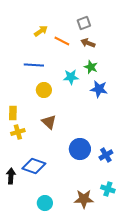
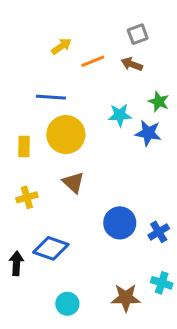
gray square: (84, 23) -> (138, 34), moved
orange line: (62, 41) -> (93, 61), turned -49
green star: (91, 67) -> (159, 102), moved
cyan star: (71, 77) -> (120, 115), moved
yellow circle: (44, 90) -> (66, 135), size x1.6
yellow rectangle: (13, 113) -> (24, 147), moved

